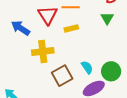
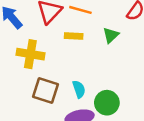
green triangle: (107, 18) -> (111, 35), moved
brown square: (62, 76) -> (45, 90), turned 30

